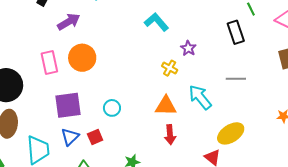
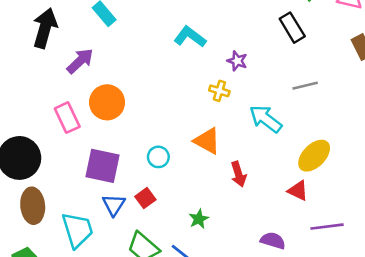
purple square: (68, 105) -> (102, 166), turned 32
orange triangle: (166, 106) -> (207, 141), moved, turned 40

